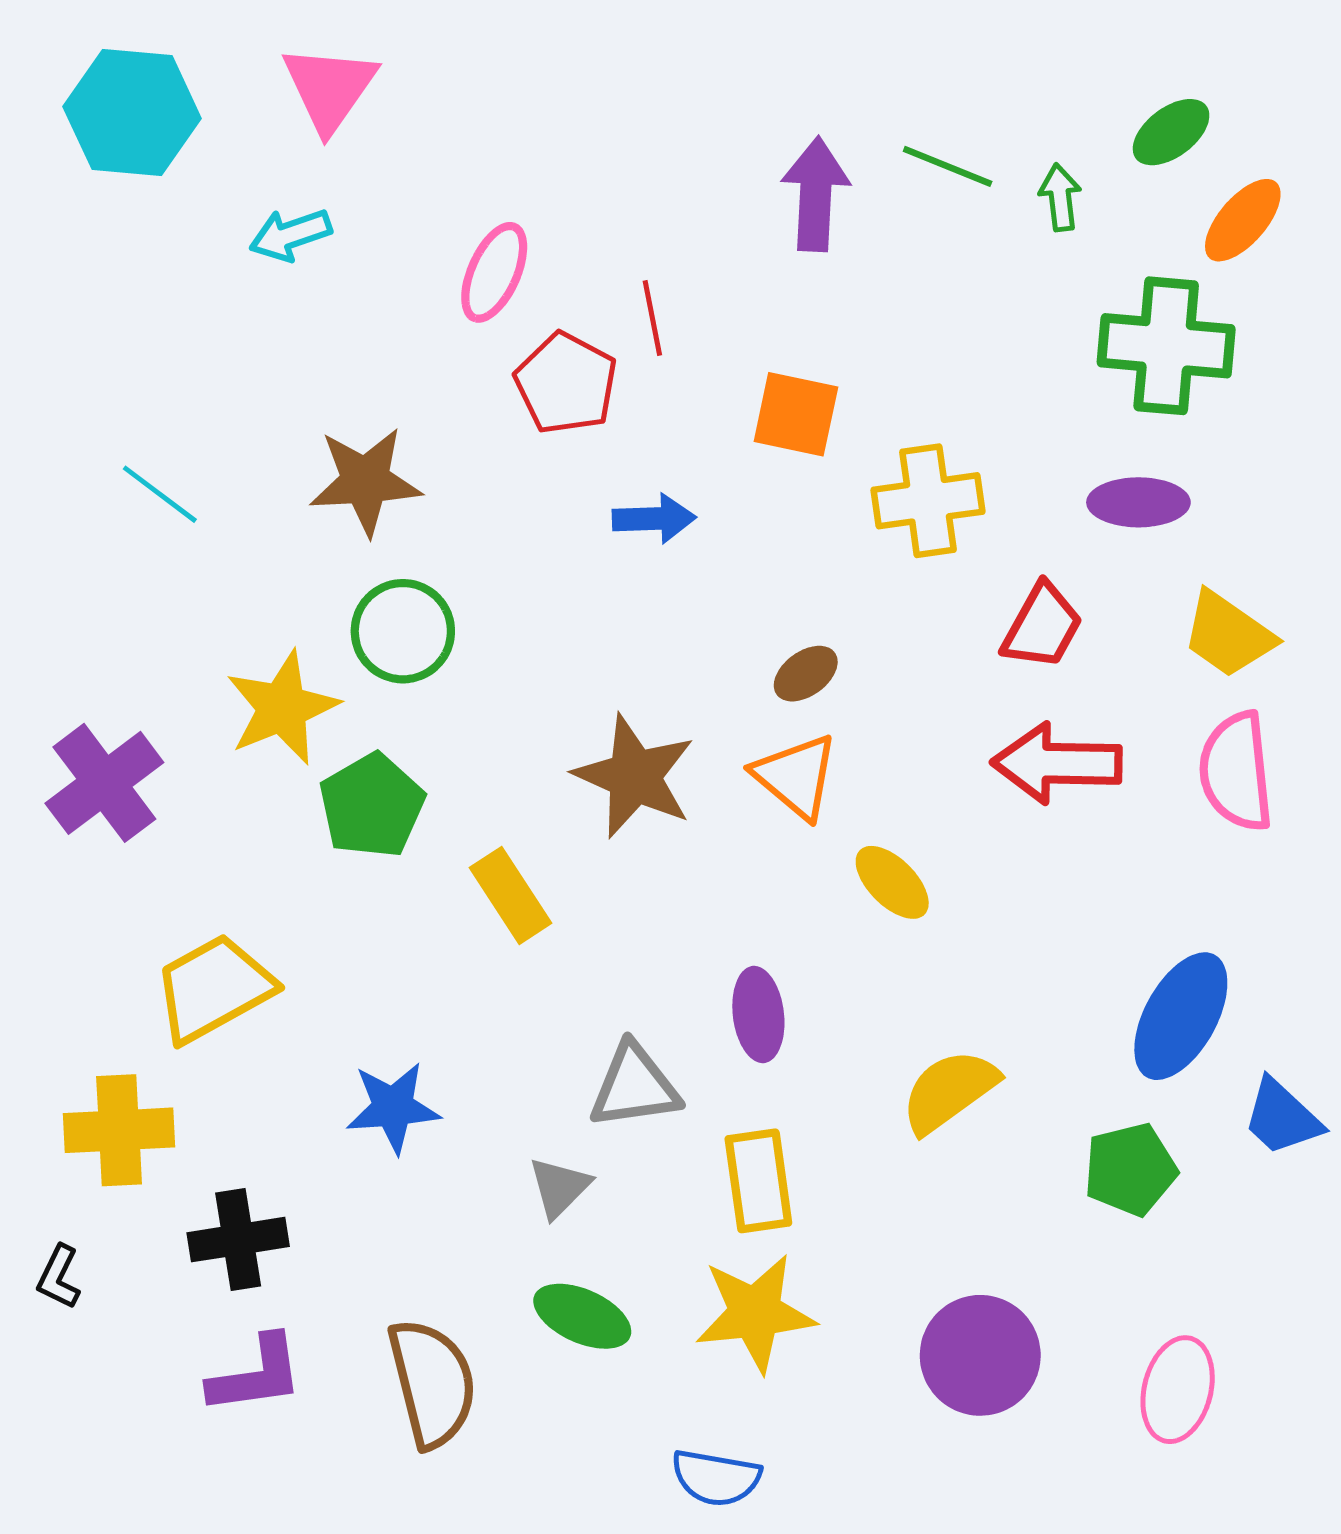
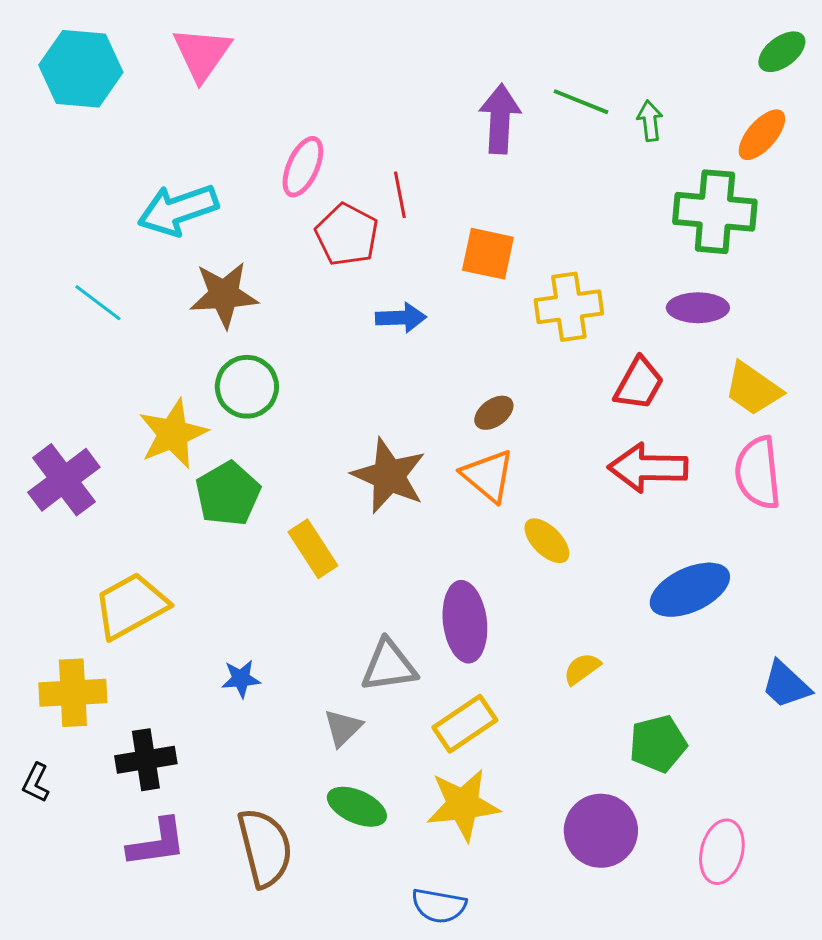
green ellipse: (1171, 132) -> (782, 52), moved
cyan arrow: (290, 235) -> (178, 210), moved, size x1.6
purple ellipse: (758, 1014) -> (465, 622), size x1.4
blue ellipse: (1181, 1016) -> (690, 590), moved, turned 36
yellow semicircle: (949, 1091) -> (582, 669), size x0.6
blue star: (393, 1107) -> (241, 679), size x0.7
green pentagon: (1130, 1169) -> (658, 744), moved
yellow rectangle: (758, 1181) -> (465, 724), turned 64

